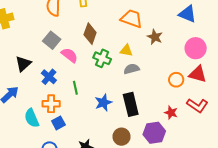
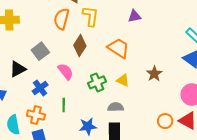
orange trapezoid: (132, 19) -> (118, 48), moved
brown diamond: (90, 34) -> (80, 46), moved
gray square: (52, 40) -> (40, 51), moved
green cross: (102, 58) -> (97, 82), turned 30
gray semicircle: (132, 69) -> (116, 107), moved

